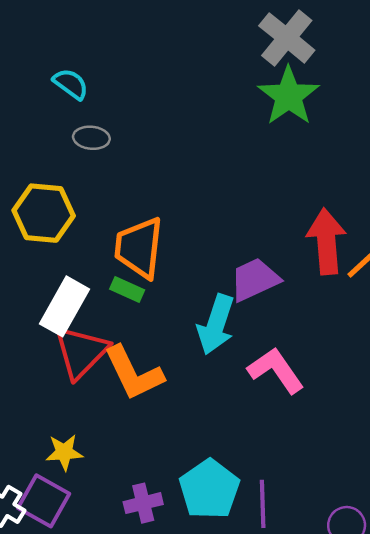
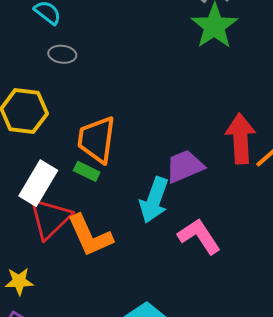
yellow star: (64, 452) -> (19, 281), moved

